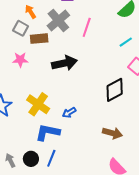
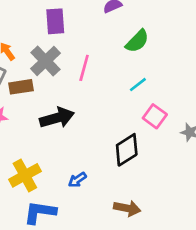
yellow cross: (38, 104) -> (25, 175), turned 30
blue arrow: (69, 113) -> (77, 180), moved

